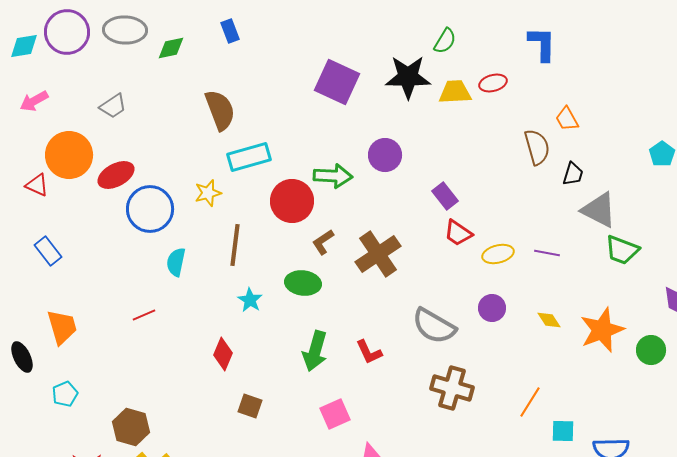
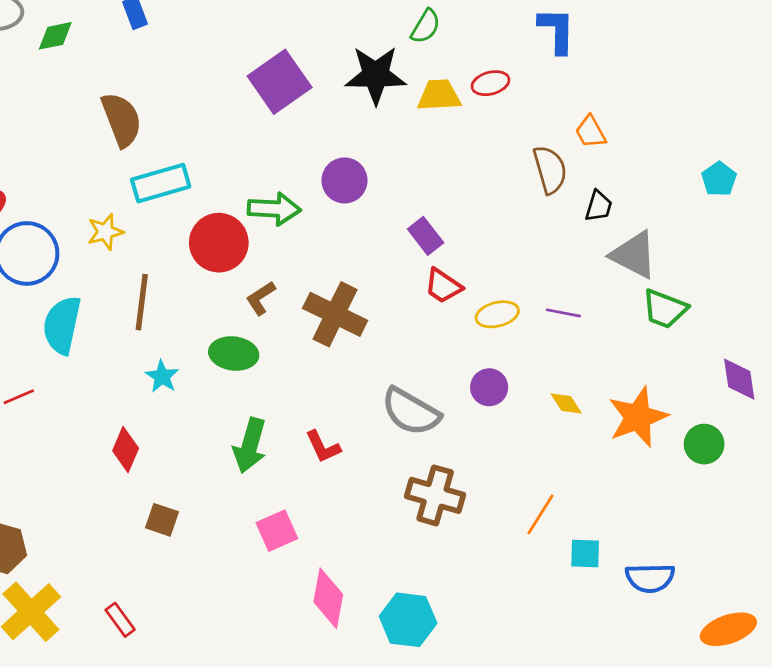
purple square: (337, 82) -> (280, 82), turned 30
brown cross: (378, 254) -> (335, 314), turned -30
cyan semicircle: (176, 262) -> (62, 325), size x1.5

